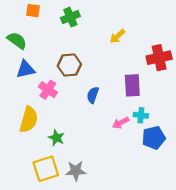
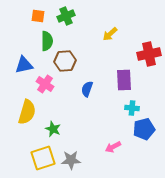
orange square: (33, 11) -> (38, 16), moved
green semicircle: (17, 41) -> (47, 41), moved, turned 54
pink arrow: (121, 123) -> (113, 147), moved

